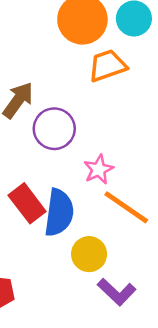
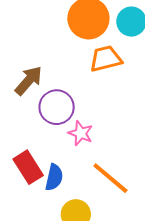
pink star: (99, 169) -> (81, 133), moved, turned -30
blue semicircle: (59, 213) -> (54, 177), size x0.7

